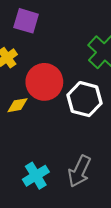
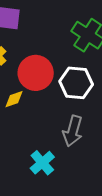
gray arrow: (79, 171) -> (73, 131), moved

